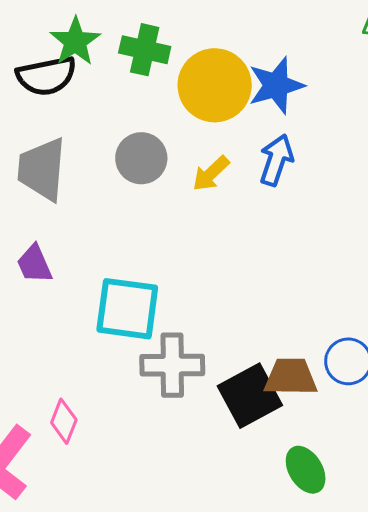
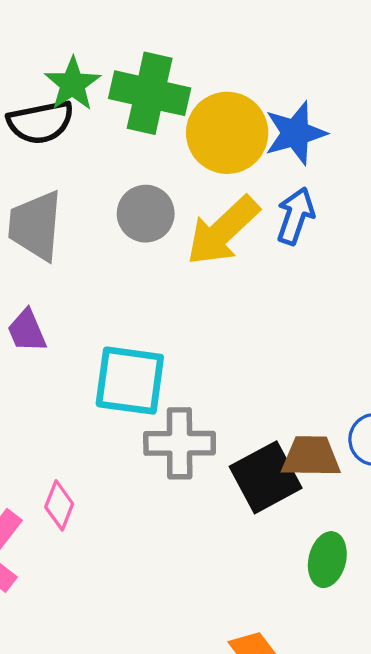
green cross: (145, 50) -> (150, 93), size x1.4
yellow arrow: (211, 174) -> (223, 231), size x1.8
green ellipse: (306, 470) -> (327, 560), turned 45

